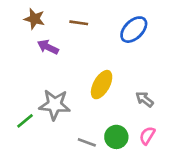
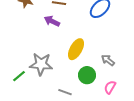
purple arrow: (48, 47) -> (52, 21), moved
green circle: (116, 137) -> (87, 75), moved

